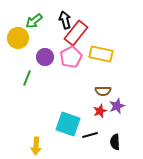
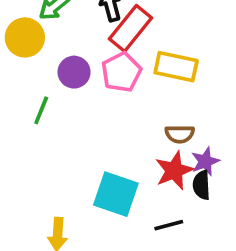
red star: (100, 111) -> (174, 170), size x1.5
black line: (90, 135) -> (169, 225), moved
black semicircle: (115, 142) -> (202, 185), moved

